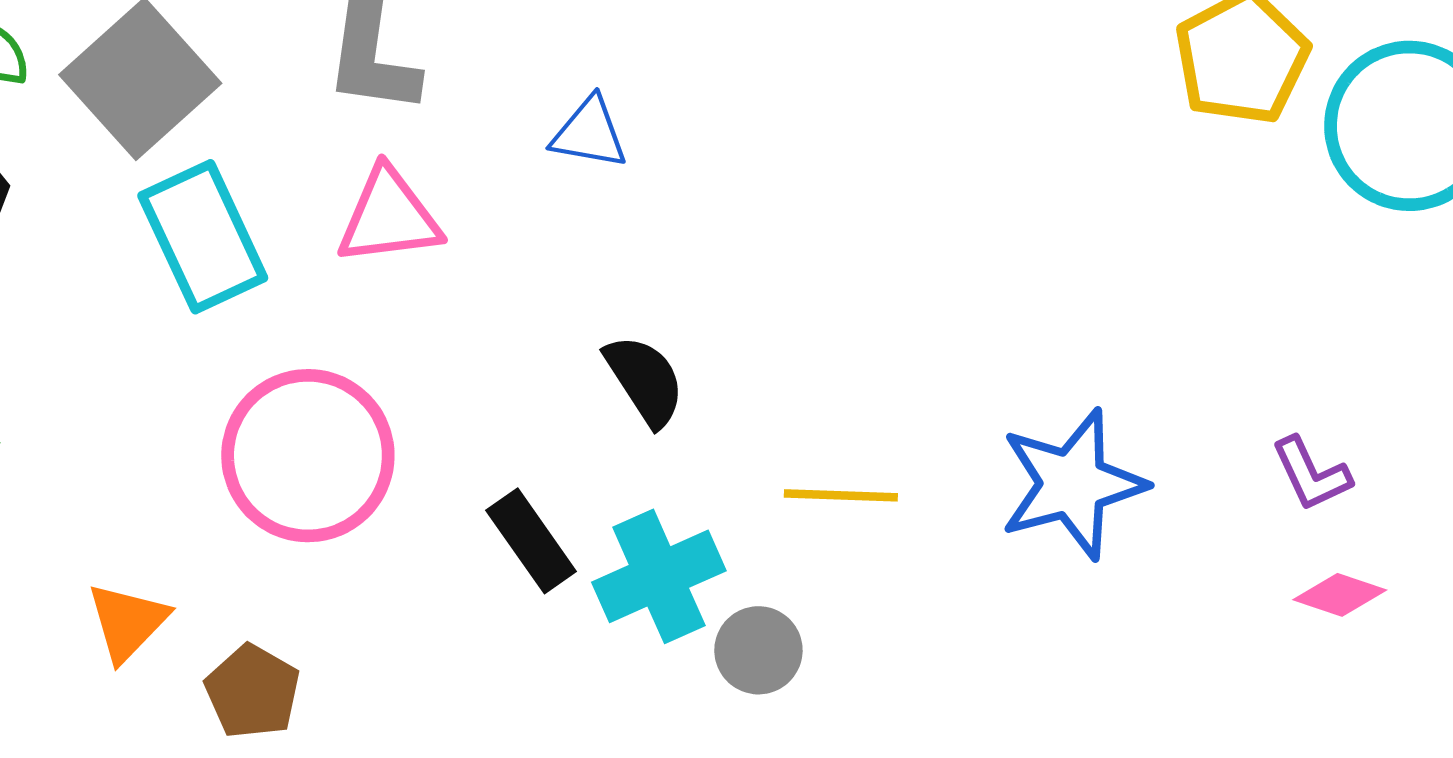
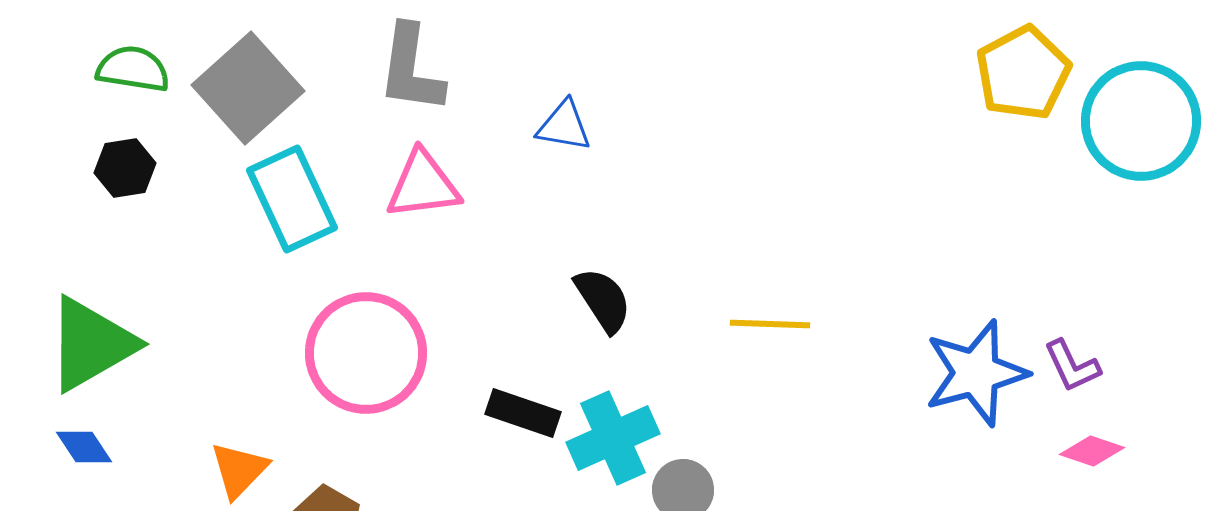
blue star: (1073, 484) -> (976, 373), moved
yellow line: (841, 495) -> (770, 324), moved
black rectangle: (531, 541) -> (523, 413), turned -36

